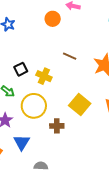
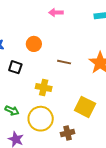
orange circle: (53, 19) -> (34, 44), moved
black square: (21, 69) -> (15, 67), moved, turned -32

